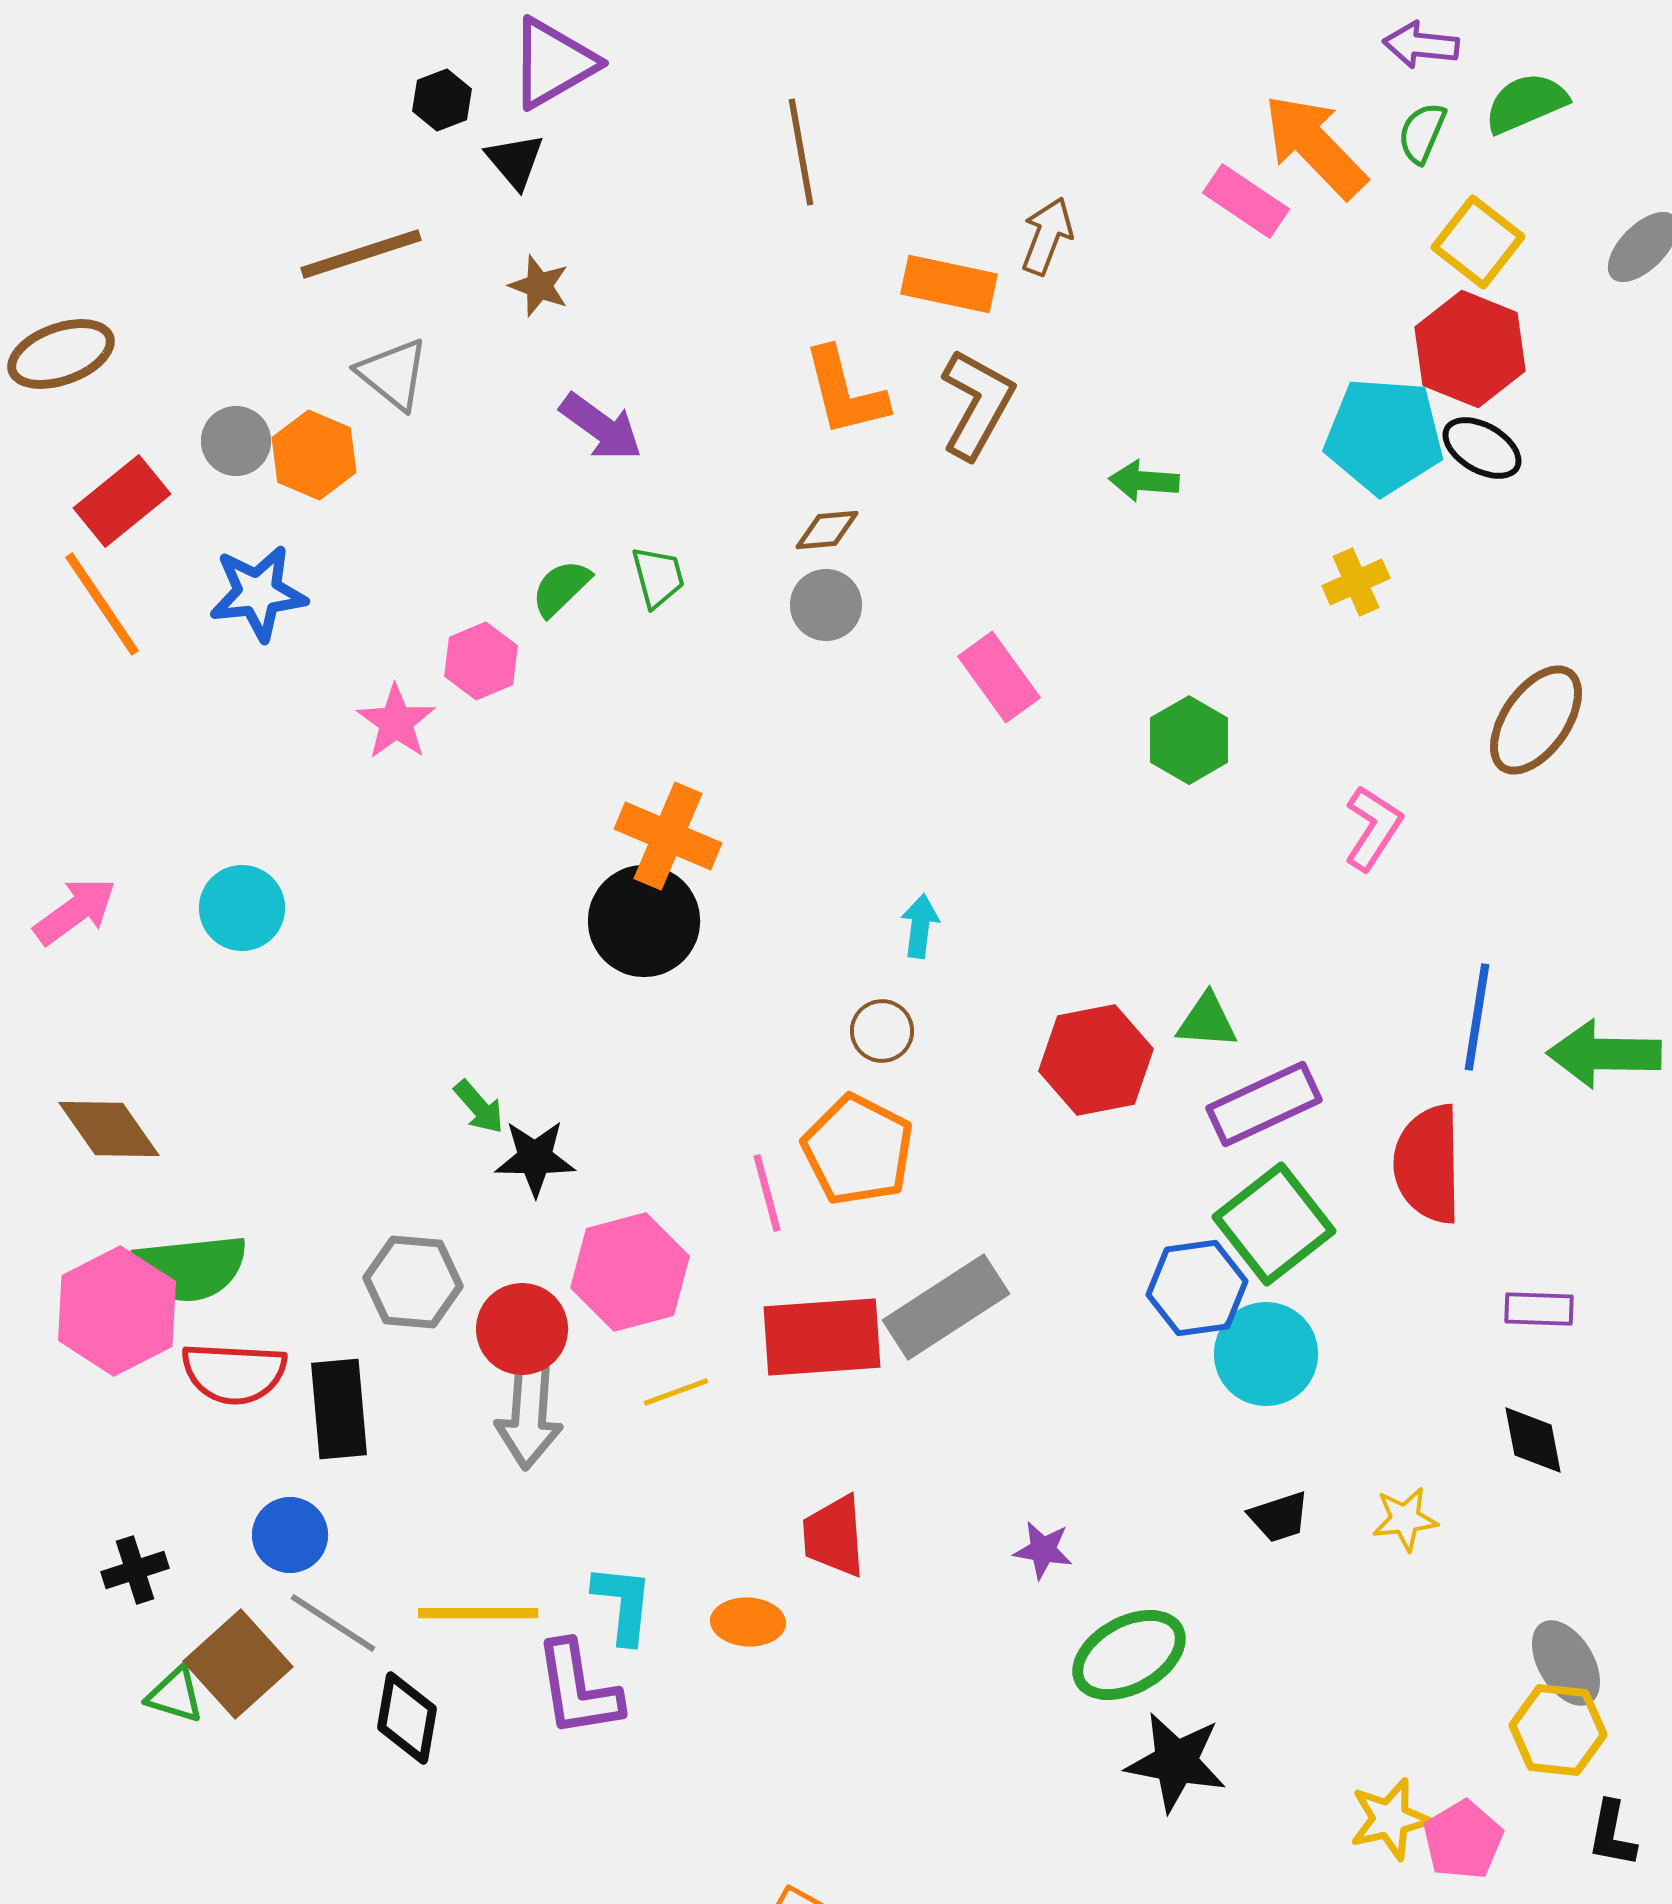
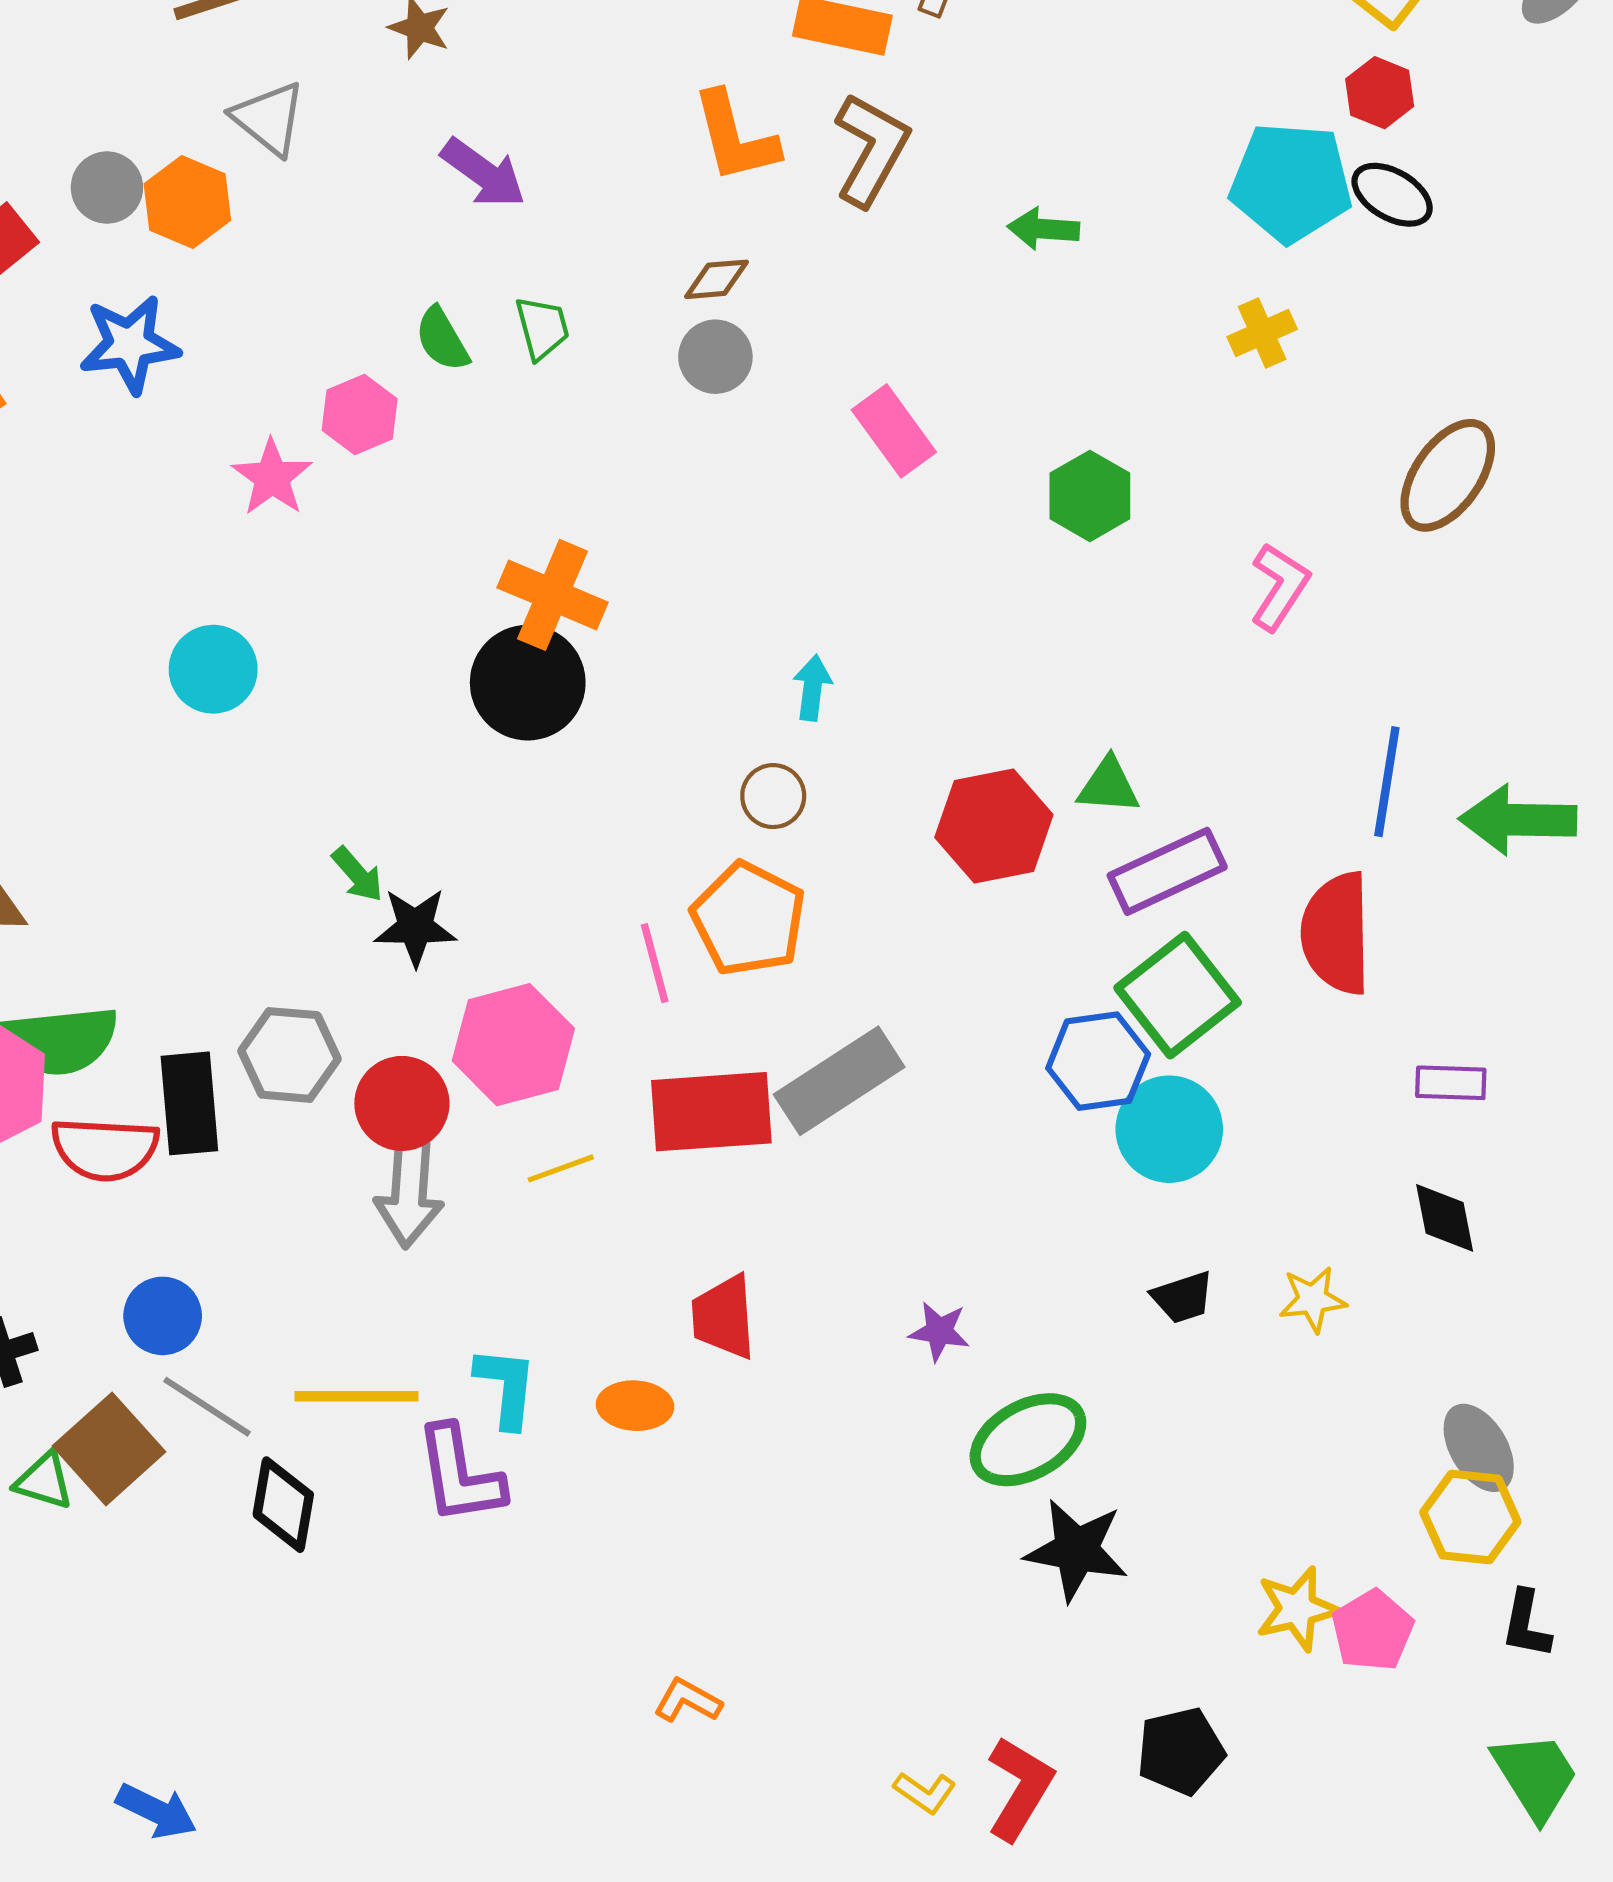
red hexagon: (1470, 349) -> (1380, 93), size x0.6
green semicircle: (561, 588) -> (442, 339), turned -76
cyan circle: (242, 908) -> (213, 669), moved
black rectangle: (339, 1409) -> (189, 1103), moved

